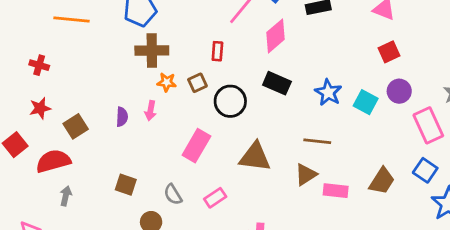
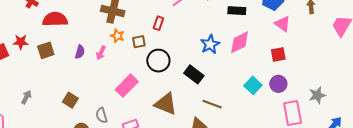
pink diamond: (276, 36) -> (240, 42), moved
black rectangle: (277, 83) -> (194, 74), moved
blue star: (328, 93) -> (210, 44), moved
red star: (40, 108) -> (21, 42), moved
red semicircle: (53, 161) -> (55, 19), moved

